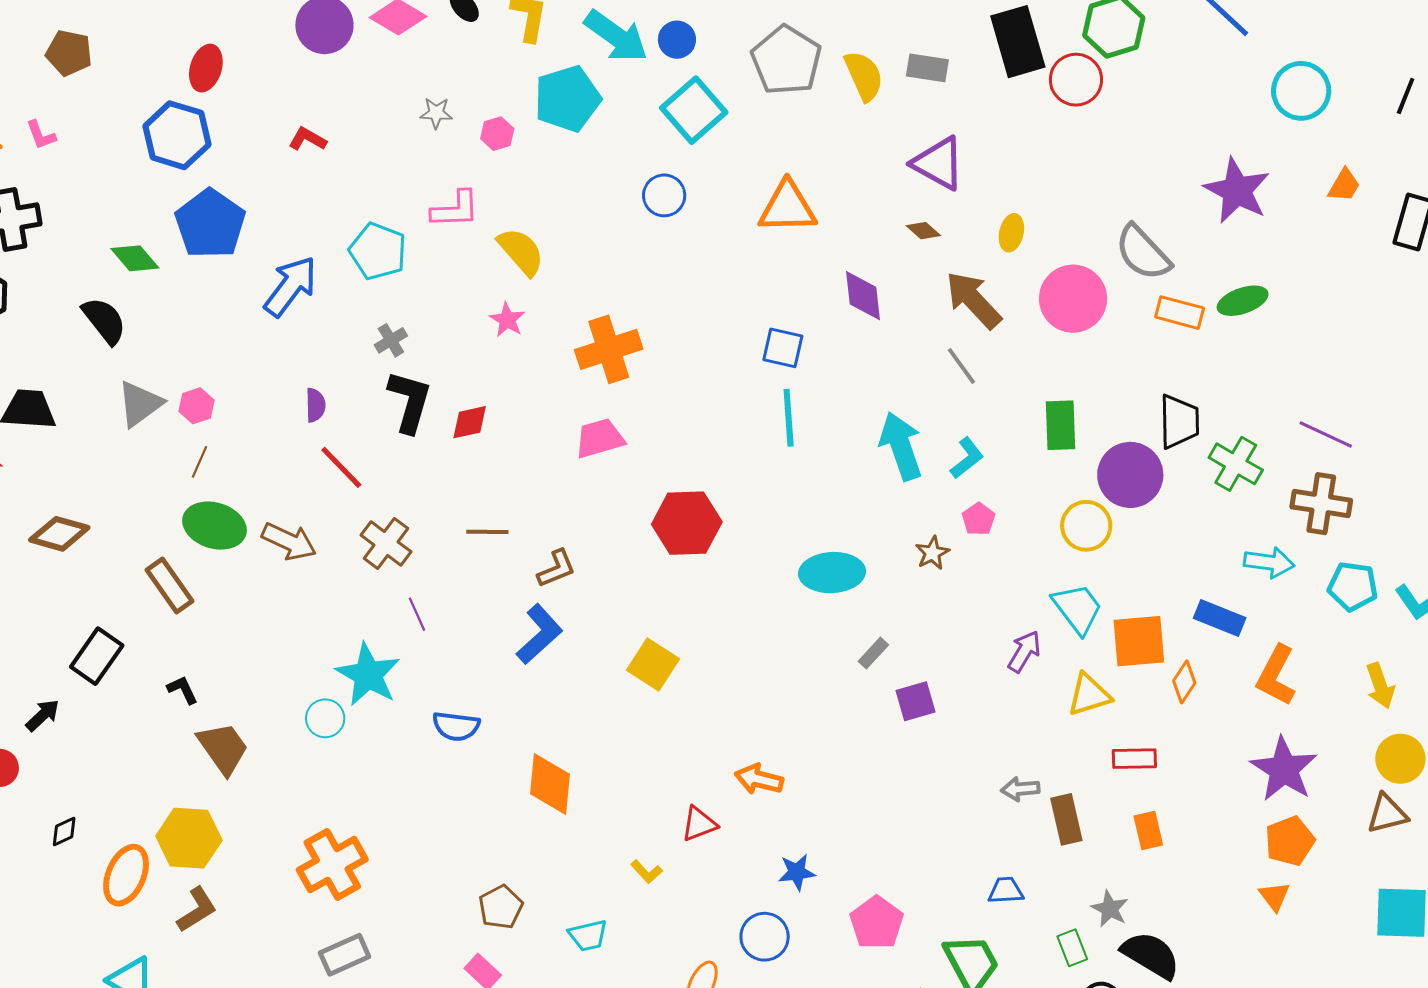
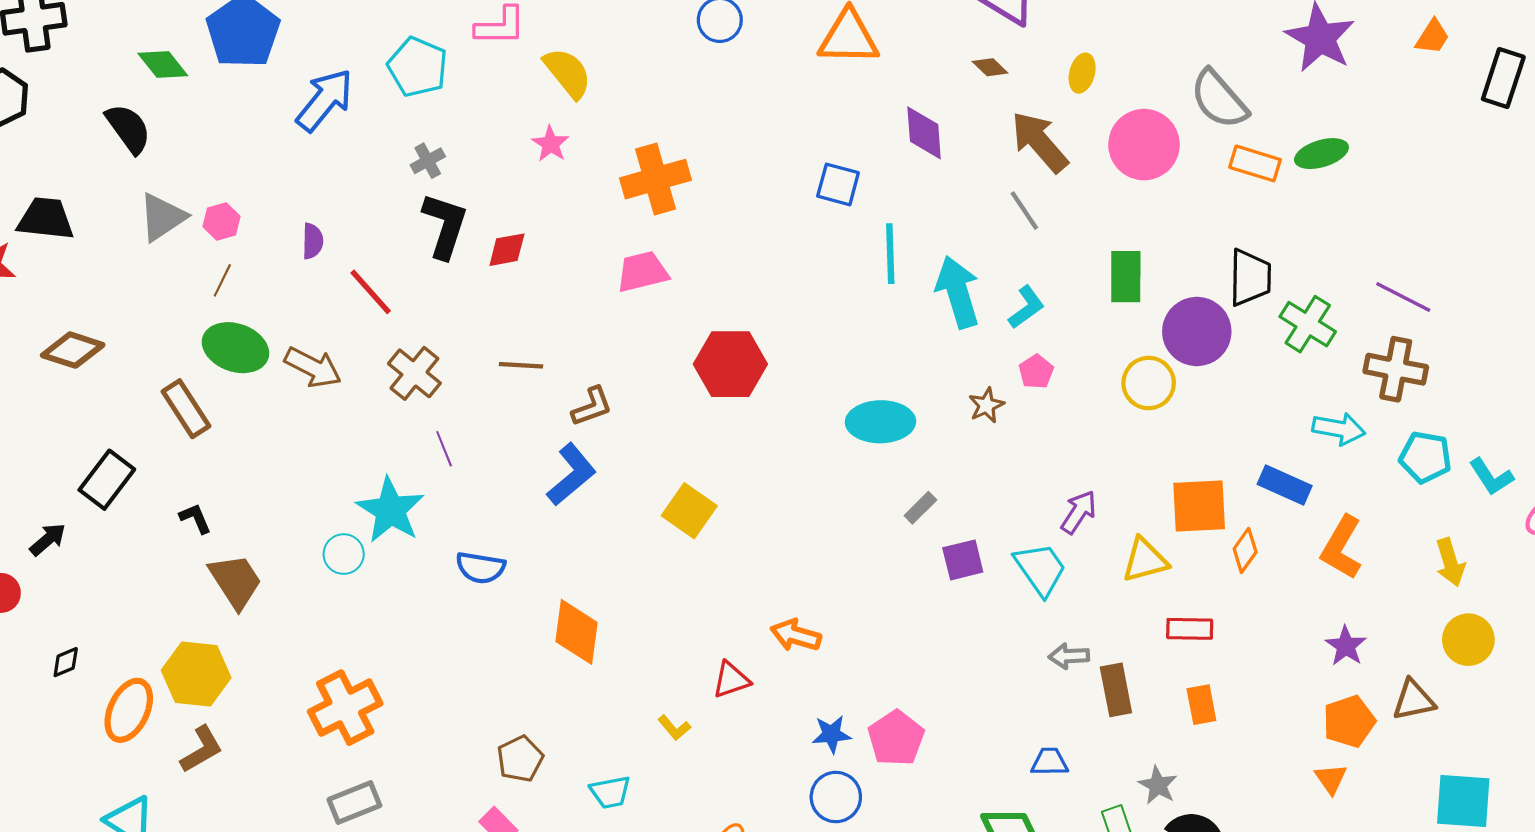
purple semicircle: (315, 405) -> (313, 241), moved
cyan line: (789, 418) -> (890, 254), moved
cyan trapezoid: (1077, 609) -> (1040, 569), moved
purple star: (1284, 769) -> (1346, 646), size x0.6
brown triangle: (1387, 814) -> (1414, 700), moved
pink pentagon: (877, 923) -> (896, 738), moved
blue circle: (765, 937) -> (836, 797), moved

